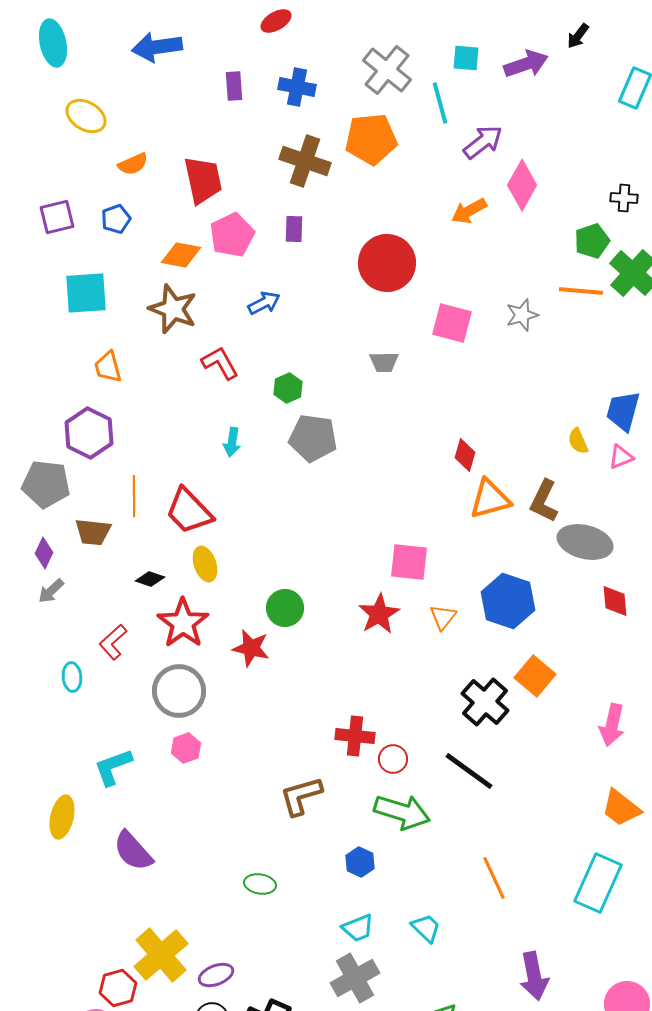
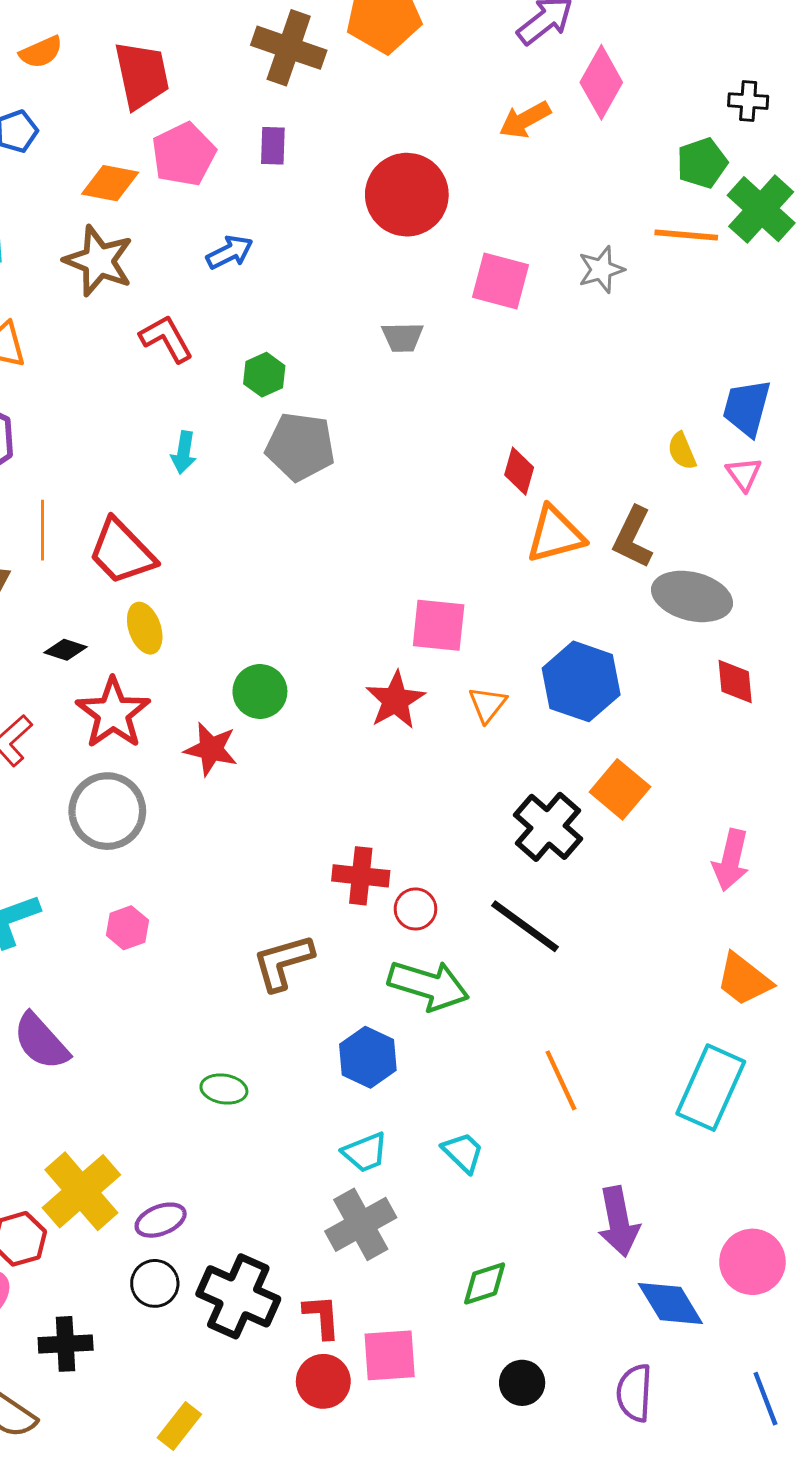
pink triangle: (621, 457) -> (744, 474), turned -44
pink hexagon: (186, 748) -> (127, 928), moved
blue hexagon: (360, 862) -> (368, 1057), size x1.4

